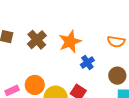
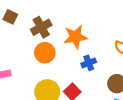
orange circle: (35, 85) -> (45, 53), moved

